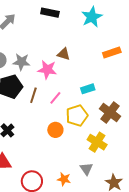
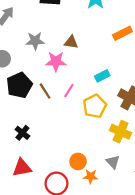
gray star: (21, 62) -> (35, 41), moved
brown line: (33, 95) -> (45, 91), turned -42
orange circle: (55, 130) -> (78, 161), moved

